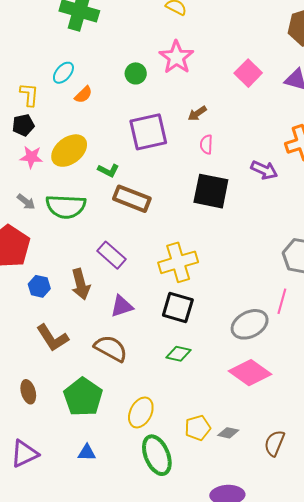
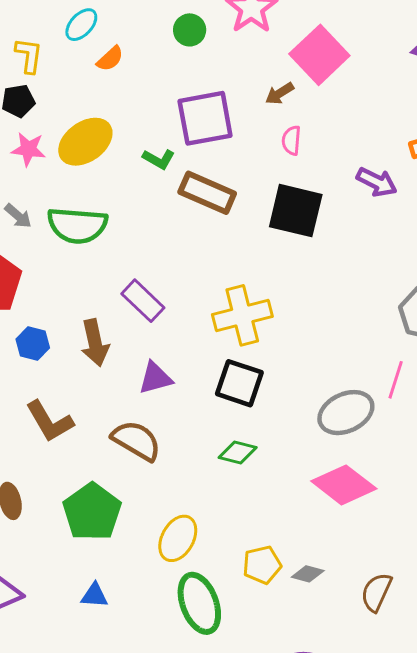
pink square: (248, 73) -> (319, 55), moved, size x1.4
green L-shape: (108, 170) -> (159, 159), moved
brown rectangle: (132, 199) -> (207, 193), moved

